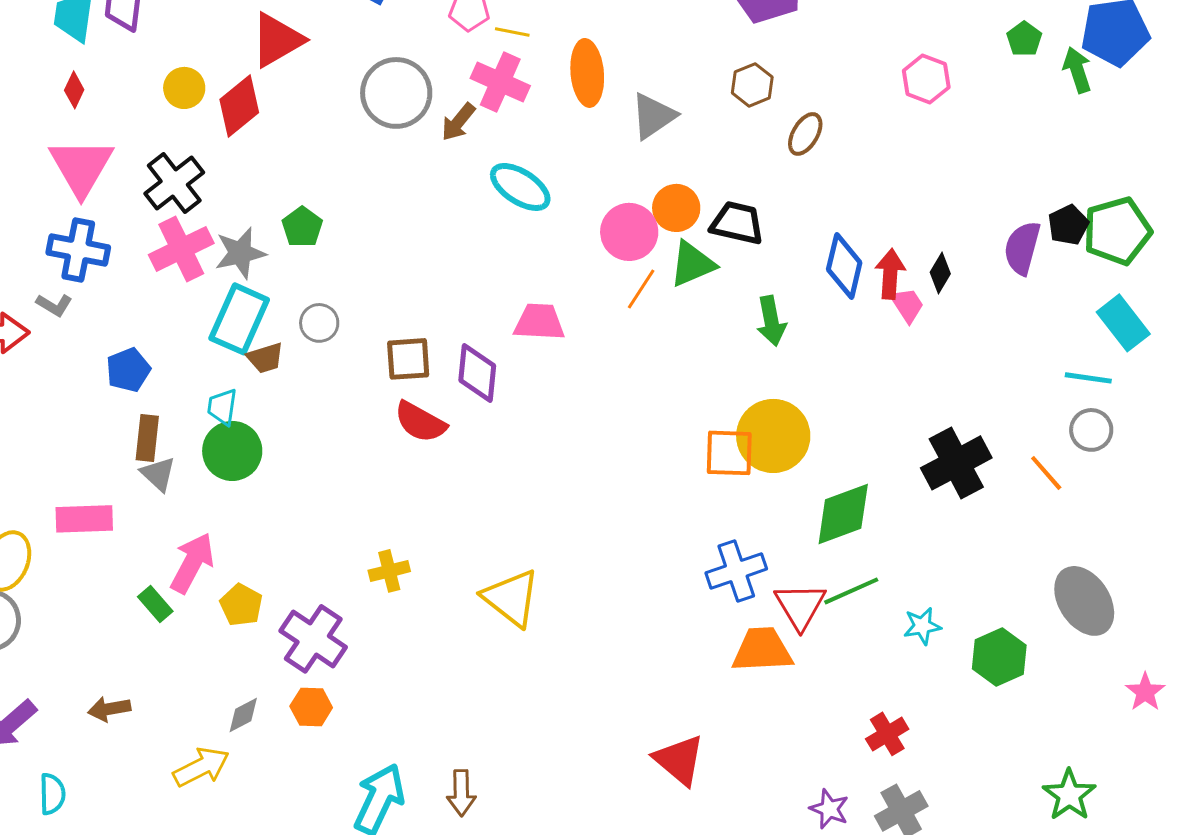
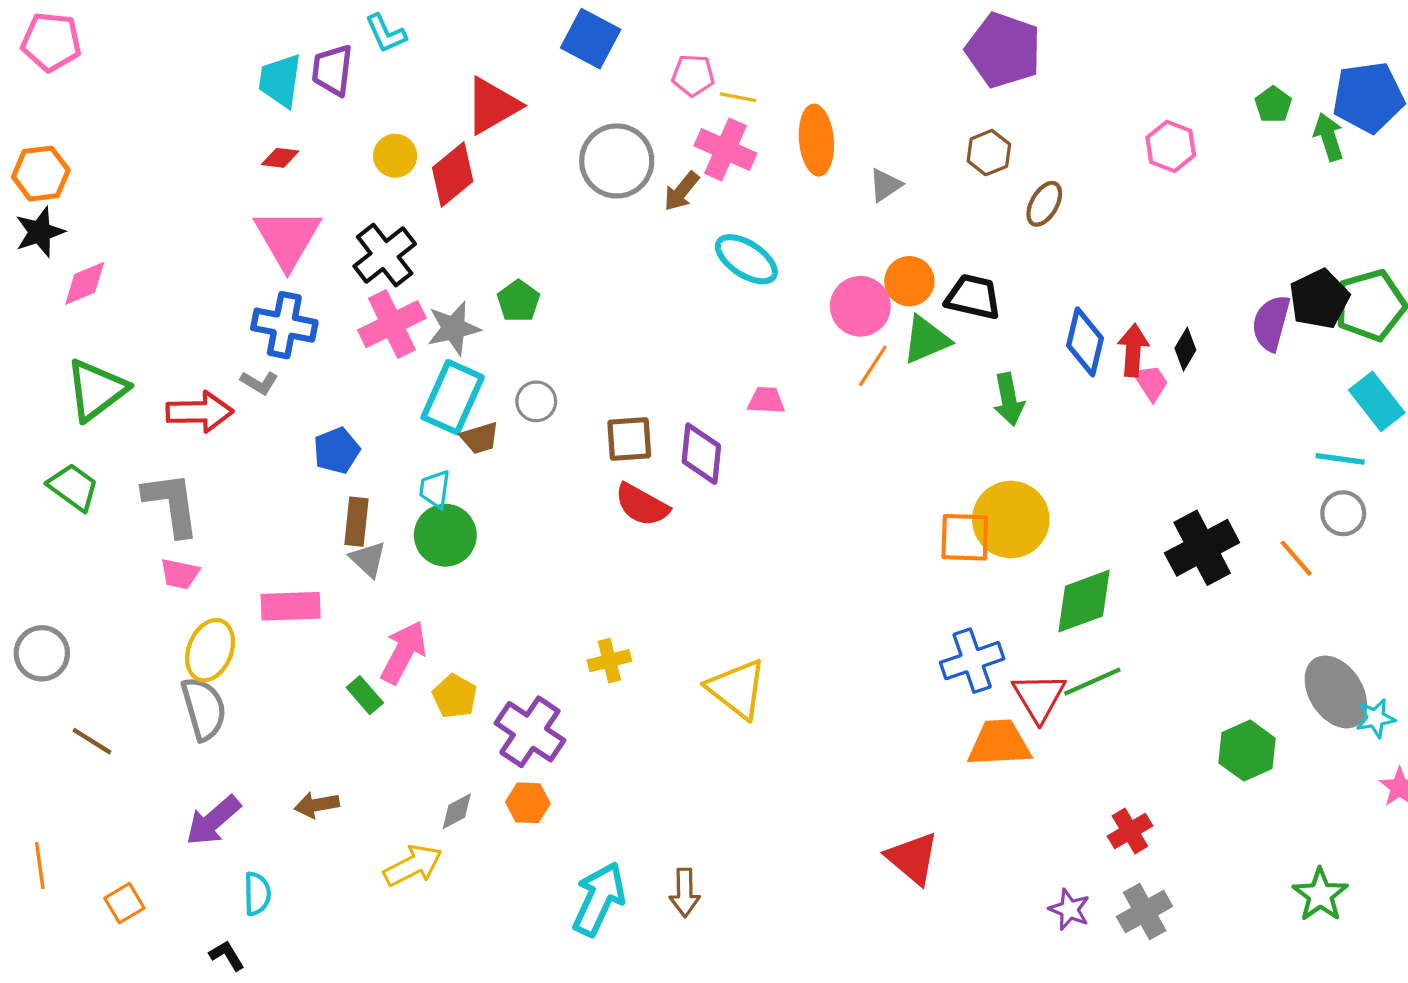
red diamond: (74, 90) -> (280, 158), turned 72
gray triangle: (653, 116) -> (885, 185), size x0.7
black pentagon: (1068, 225) -> (1319, 299), size x1.4
pink trapezoid: (539, 322) -> (766, 400), size x0.7
cyan star: (922, 626) -> (1376, 718), moved

